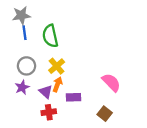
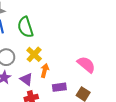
orange arrow: (58, 84) -> (45, 71), moved
purple rectangle: (74, 97) -> (59, 87), moved

